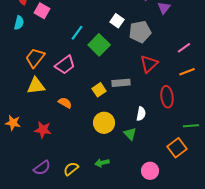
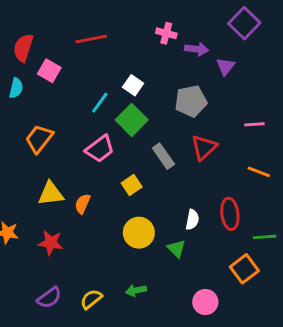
white square: (117, 21) -> (133, 85), moved
pink line: (184, 48) -> (254, 124), turned 32
pink trapezoid: (65, 65) -> (100, 149), moved
orange line: (187, 72) -> (259, 172), moved, turned 42
gray rectangle: (121, 83) -> (163, 156), moved, turned 60
yellow triangle: (36, 86) -> (51, 194), moved
red ellipse: (167, 97) -> (230, 214), moved
orange semicircle: (65, 103) -> (83, 204), turned -96

